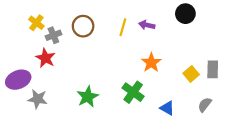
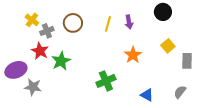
purple arrow: (147, 25) -> (129, 22), turned -112
yellow square: (191, 74) -> (168, 46), moved
green cross: (133, 92) -> (106, 81), moved, turned 30
green star: (88, 97) -> (61, 61), moved

